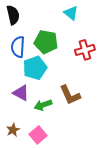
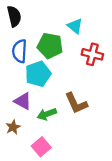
cyan triangle: (71, 13) -> (75, 26), moved
red cross: (85, 50) -> (92, 54), turned 30
brown star: (13, 130) -> (13, 127), moved

